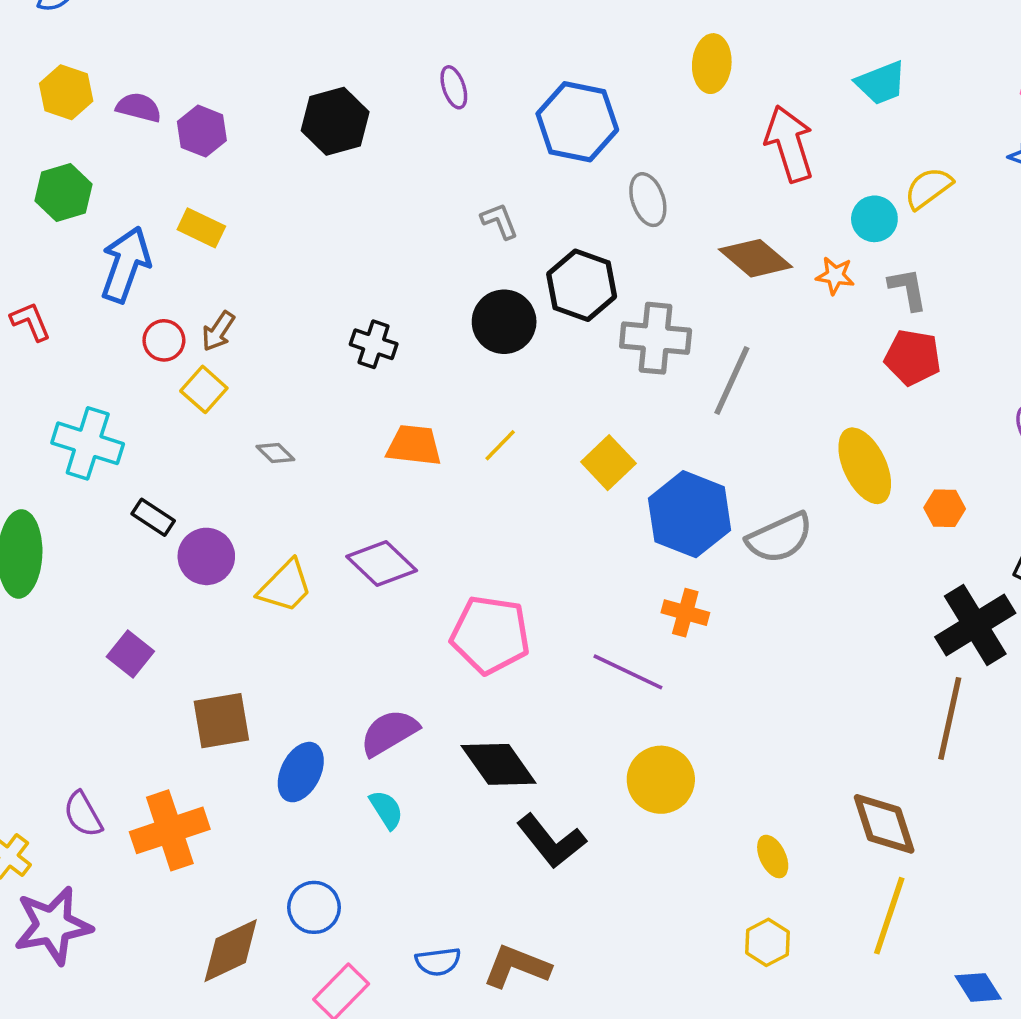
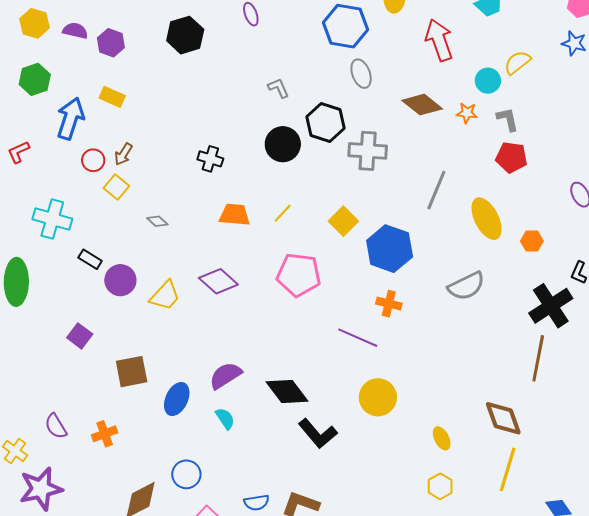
blue hexagon: (577, 122) -> (346, 26), moved
red L-shape: (31, 321) -> (18, 152), turned -90
gray line: (732, 380) -> (436, 190), moved
gray semicircle: (780, 538) -> (466, 286), moved
pink pentagon: (490, 635) -> (299, 275), moved
orange cross: (170, 830) -> (105, 434), size x0.6

